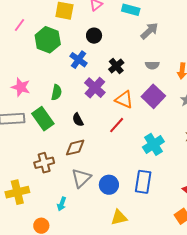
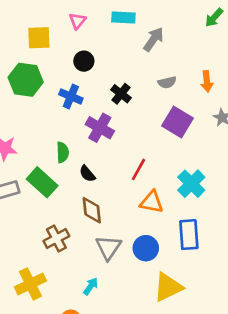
green semicircle: (56, 92) -> (63, 152), moved
orange triangle: (124, 100) -> (152, 202), moved
brown diamond: (75, 148) -> (92, 210), turned -70
cyan arrow: (62, 204) -> (91, 286), turned -152
yellow triangle: (119, 217) -> (168, 287), size x1.4

